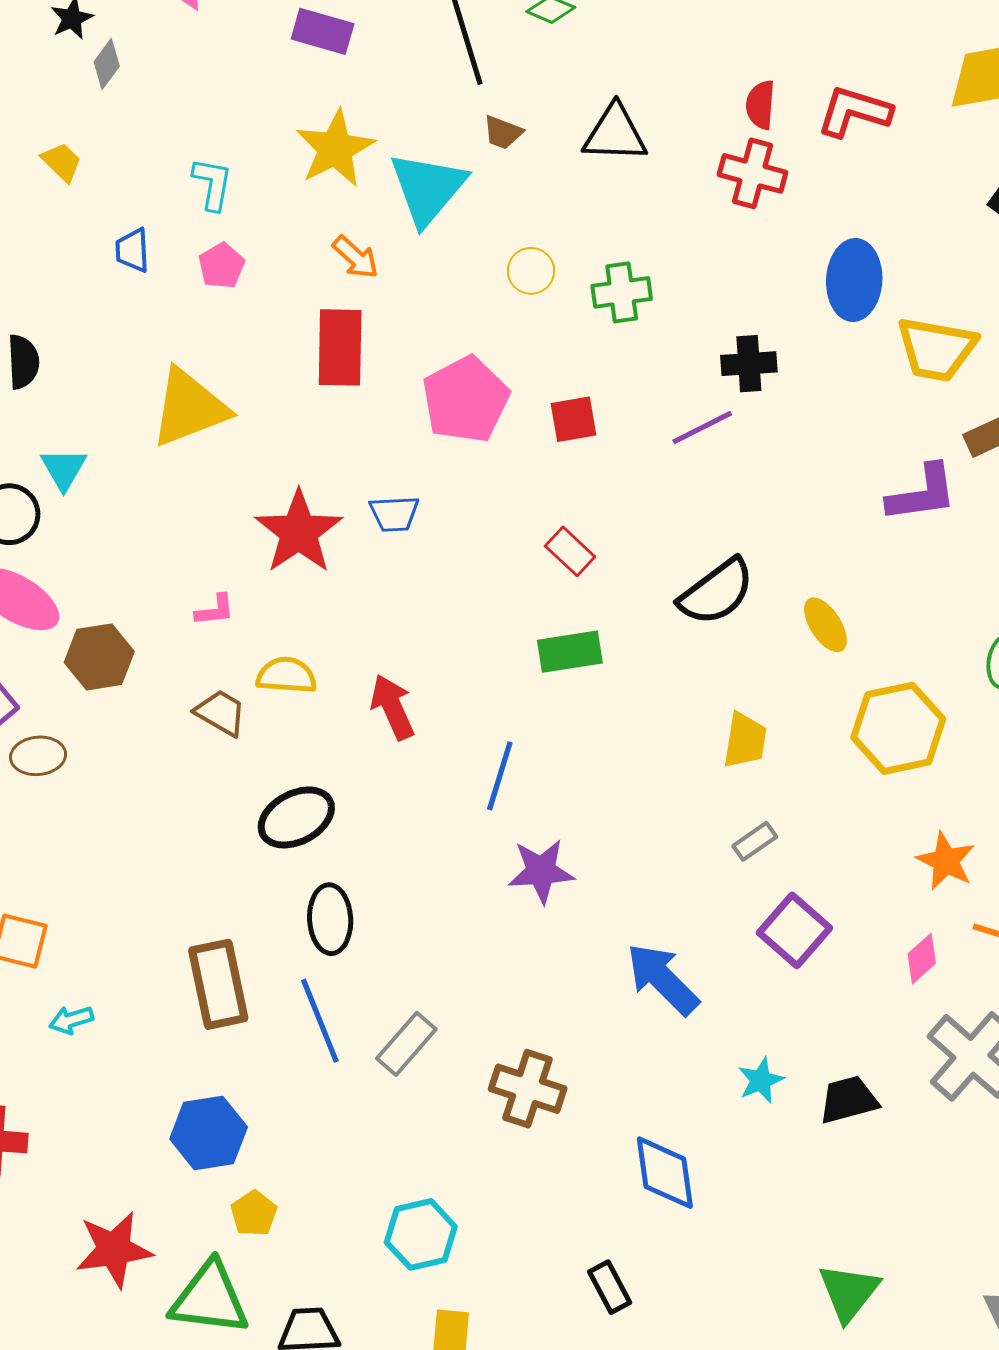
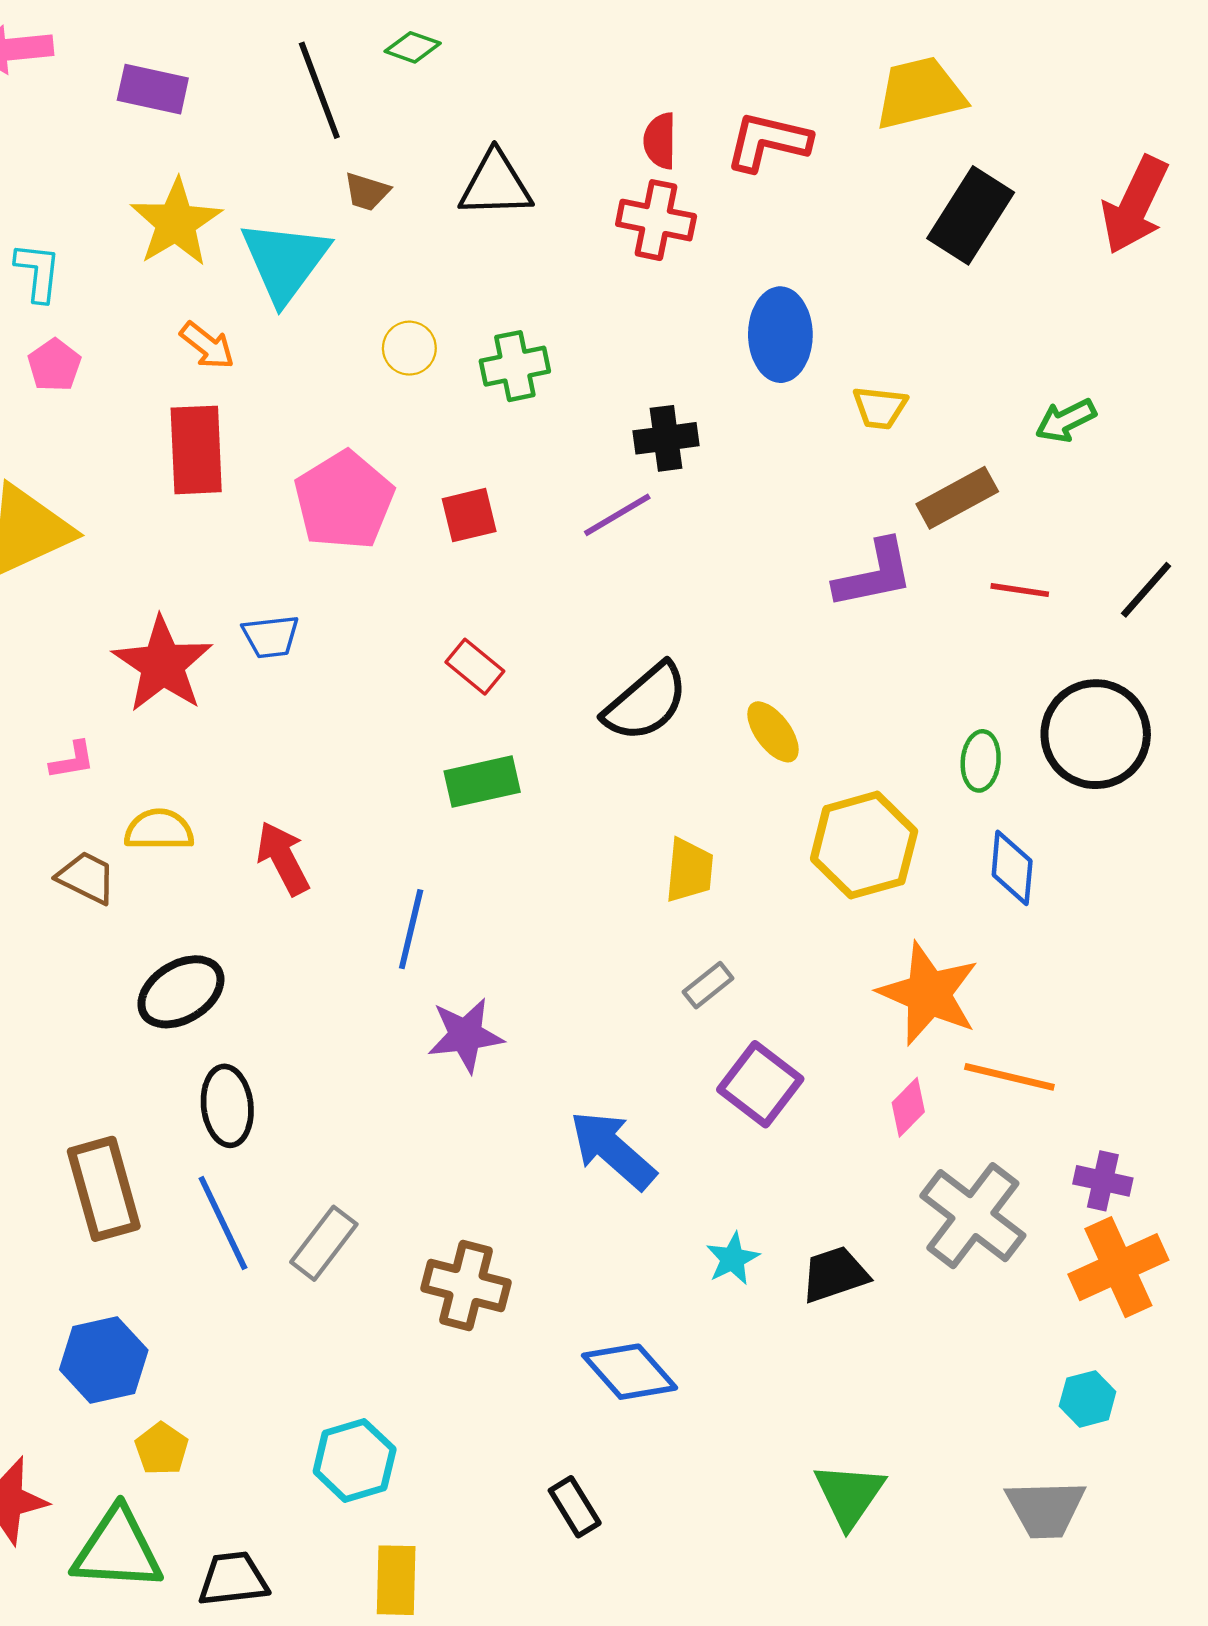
yellow trapezoid: (936, 349) -> (880, 408), size x0.6
orange star: (946, 861) -> (928, 994), size x1.5
blue diamond: (665, 1173) -> (630, 1372), turned -30

